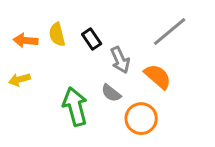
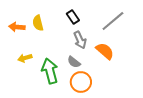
black rectangle: (92, 39) -> (73, 17), moved
yellow arrow: (20, 80) -> (25, 58), moved
orange circle: (141, 119) -> (81, 82), moved

